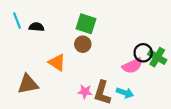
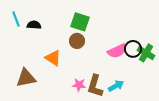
pink semicircle: (132, 66) -> (117, 51), moved
cyan arrow: (125, 93) -> (116, 86), turned -49

